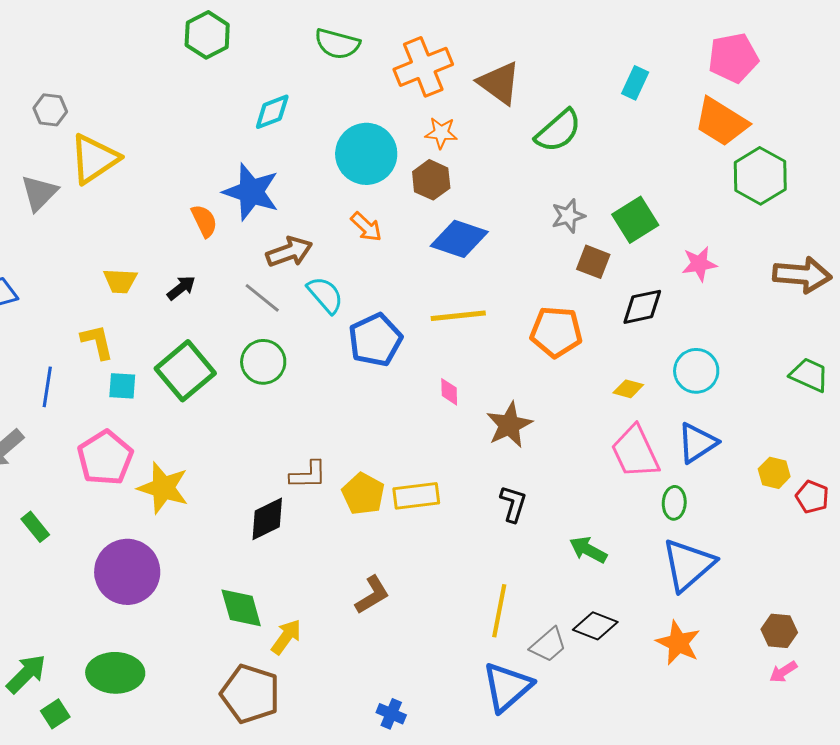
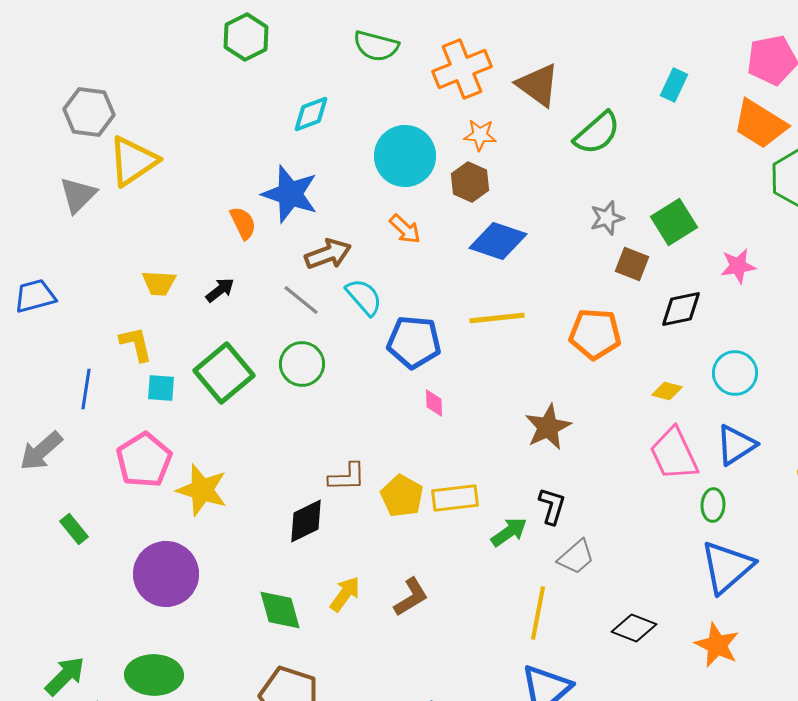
gray hexagon: (50, 110) -> (89, 112), size x1.5
blue pentagon: (375, 340) -> (414, 342), turned 30
pink diamond: (449, 392) -> (434, 403), moved
green arrow: (588, 550) -> (509, 532), moved, turned 117
yellow arrow: (286, 637) -> (345, 594), moved
gray trapezoid: (548, 645) -> (576, 557), moved

